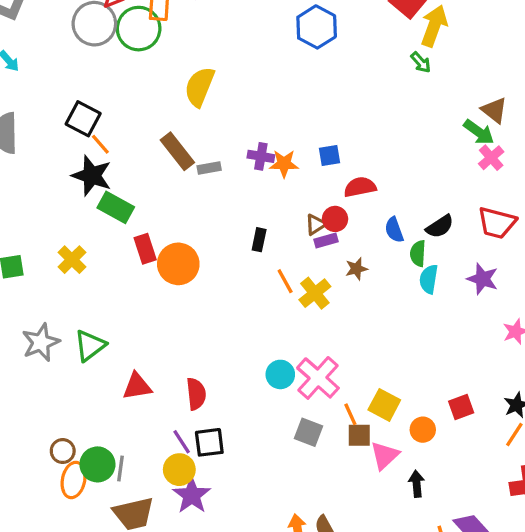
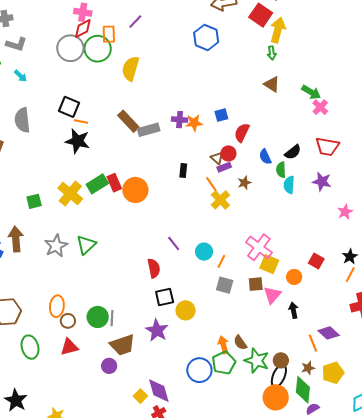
green arrow: (421, 62) -> (272, 53), turned 40
yellow semicircle: (200, 87) -> (131, 69), moved
brown triangle: (494, 110) -> (272, 84), moved
orange line: (100, 144) -> (81, 121), turned -32
gray rectangle: (209, 168) -> (149, 130), size x1.5
red semicircle: (360, 187) -> (242, 133), turned -48
green rectangle: (116, 207) -> (97, 184), moved, turned -55
brown triangle: (316, 225) -> (217, 158), turned -40
yellow cross: (72, 260) -> (70, 193), size x1.4
orange line: (285, 281) -> (211, 184), moved
pink cross: (318, 378) -> (259, 247), moved
red triangle: (137, 386) -> (69, 347), moved
red square: (461, 407) -> (316, 261), turned -35
orange line: (350, 414) -> (221, 261), moved, turned 56
purple line: (182, 442) -> (174, 243), moved
brown circle: (63, 451) -> (68, 321), moved
yellow circle: (179, 470) -> (186, 310), moved
orange ellipse: (74, 480) -> (57, 306), moved

